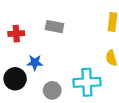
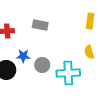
gray circle: (52, 90) -> (42, 65), moved

